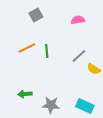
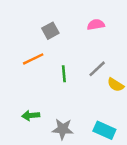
gray square: (36, 15) -> (50, 31), moved
green line: (47, 51) -> (64, 74), moved

